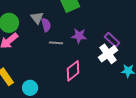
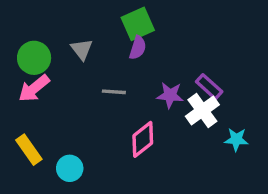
purple semicircle: (46, 25) -> (138, 48), moved, turned 32
purple star: (79, 36) -> (170, 95), moved

